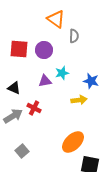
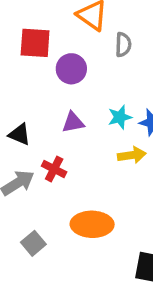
red square: (19, 49) -> (35, 43), moved
cyan star: (62, 73) -> (120, 117), moved
orange ellipse: (73, 142) -> (92, 224), moved, turned 45

